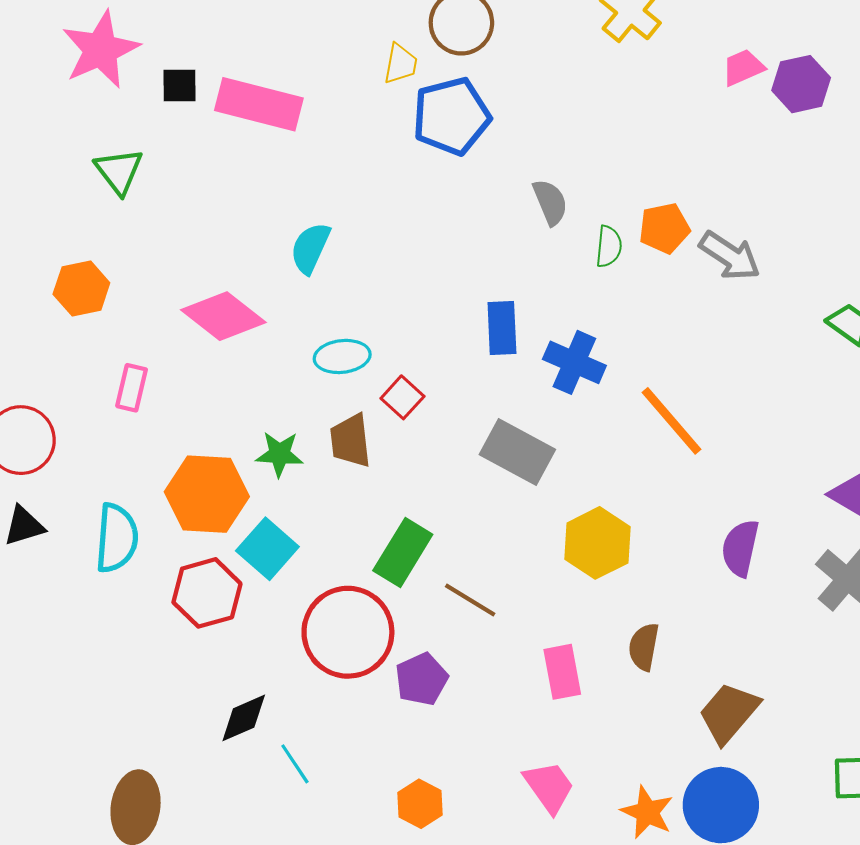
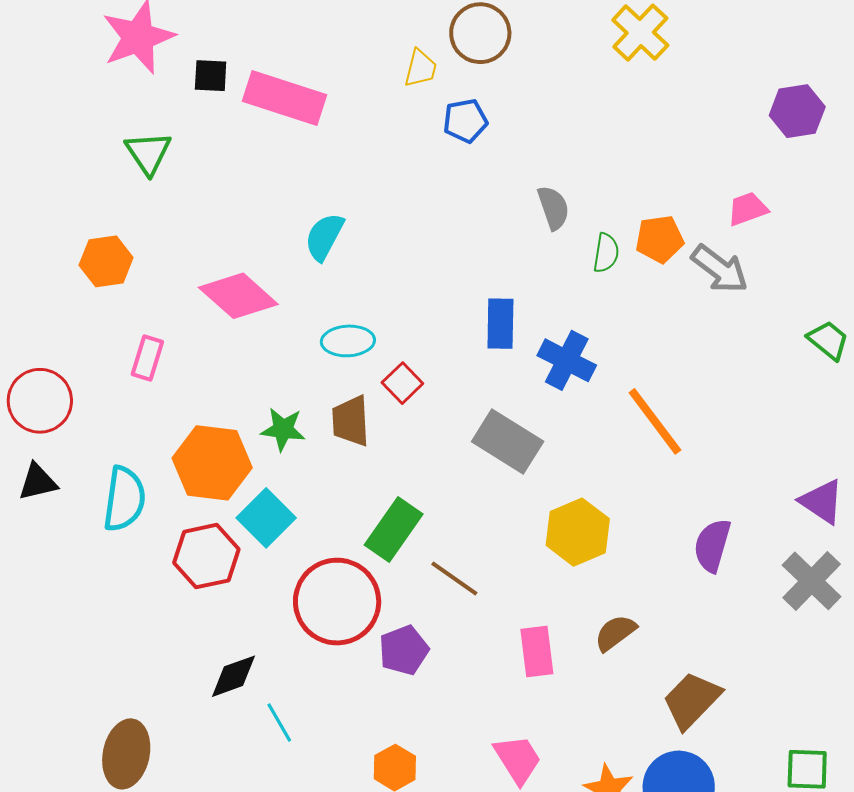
pink trapezoid: (743, 67) -> (748, 209), moved
blue pentagon: (451, 116) -> (465, 121), size x0.6
brown semicircle: (644, 647) -> (615, 633), turned 39

